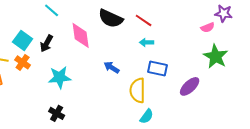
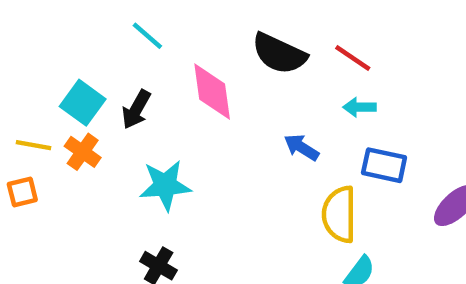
blue arrow: (112, 67) -> (301, 147), moved

